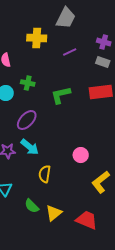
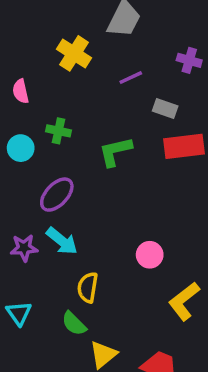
yellow cross: (37, 38) -> (74, 53), turned 30
gray rectangle: (103, 62) -> (165, 109), moved
green semicircle: (32, 206) -> (74, 324), moved

